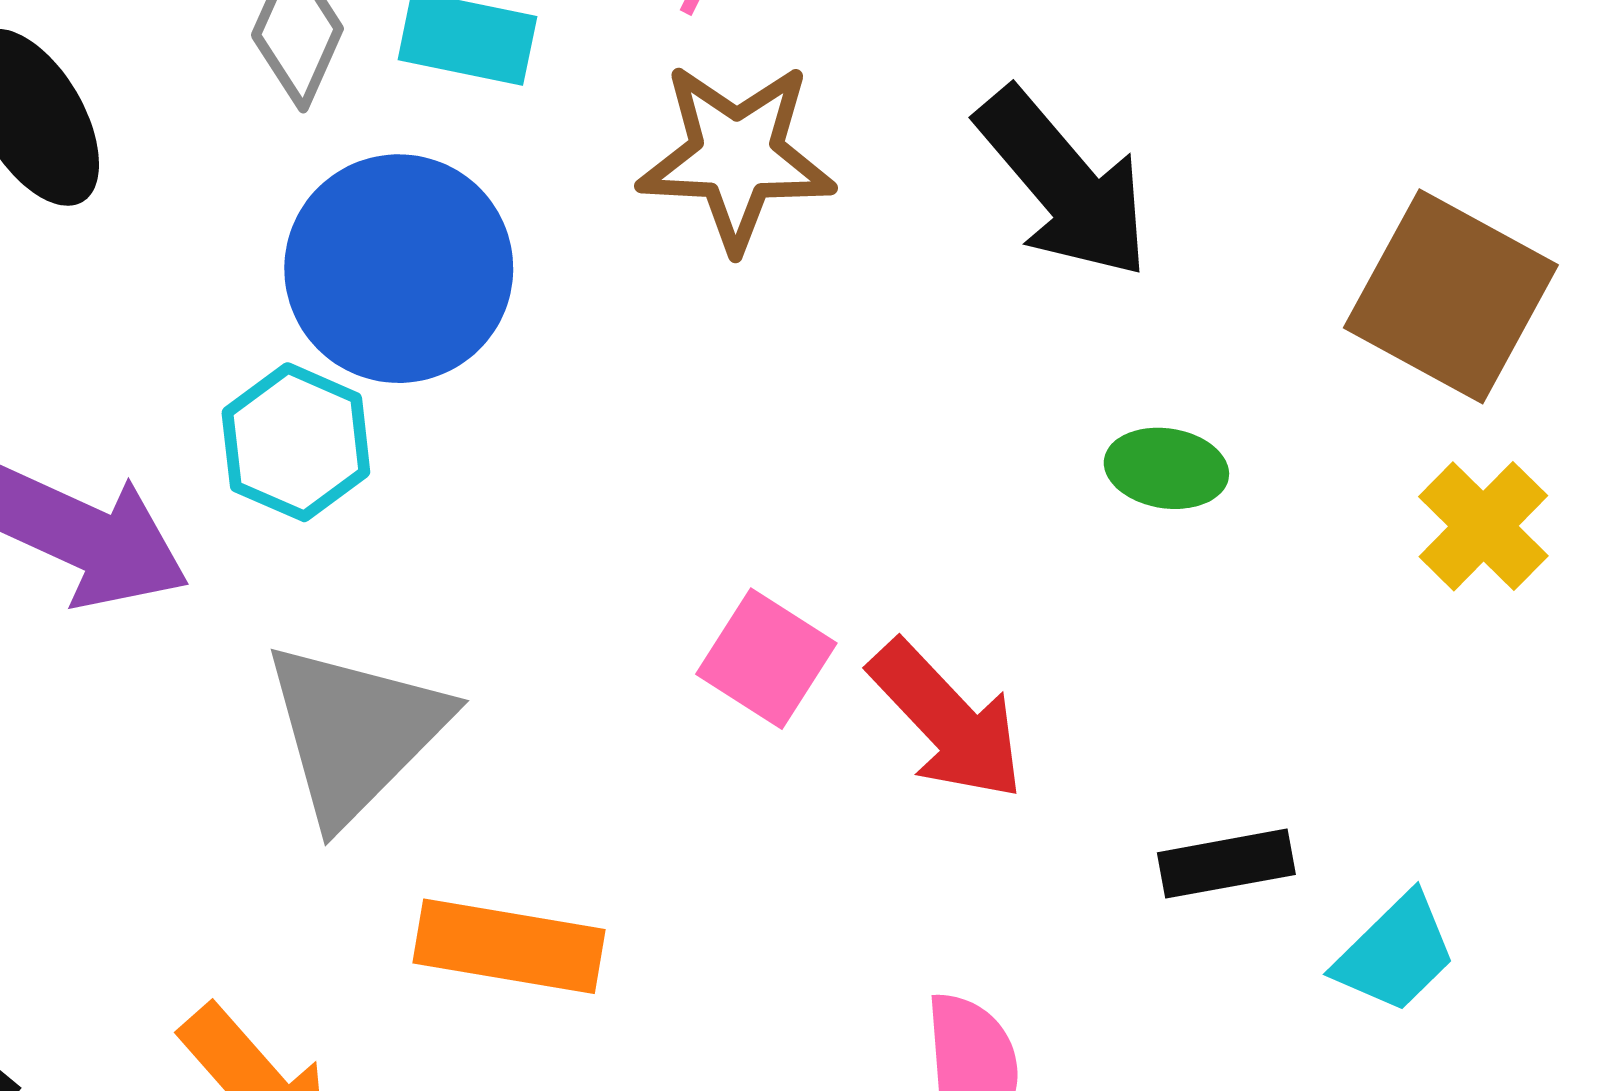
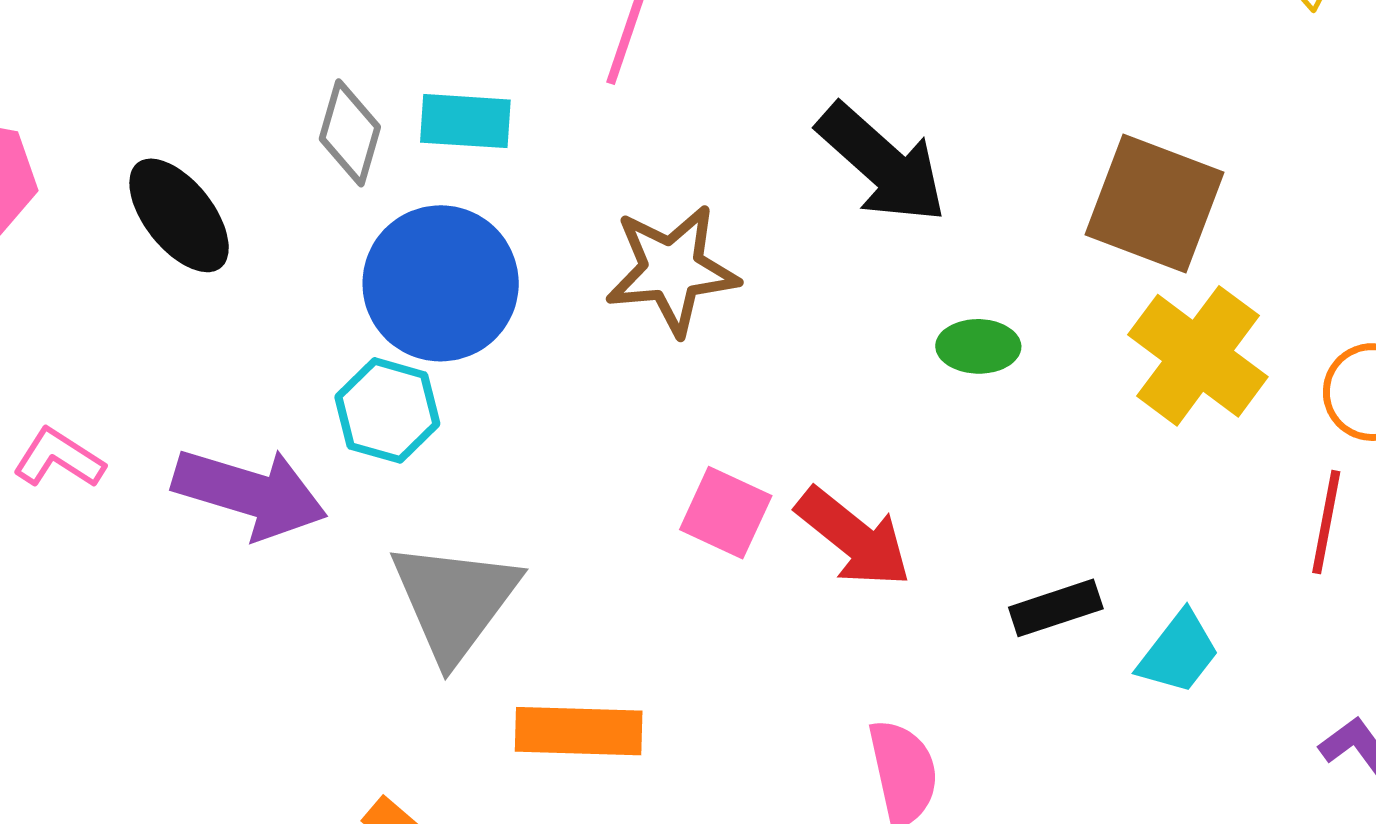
brown star: (736, 156) -> (672, 270), moved
yellow cross: (1483, 526) -> (1198, 356), size x1.5

